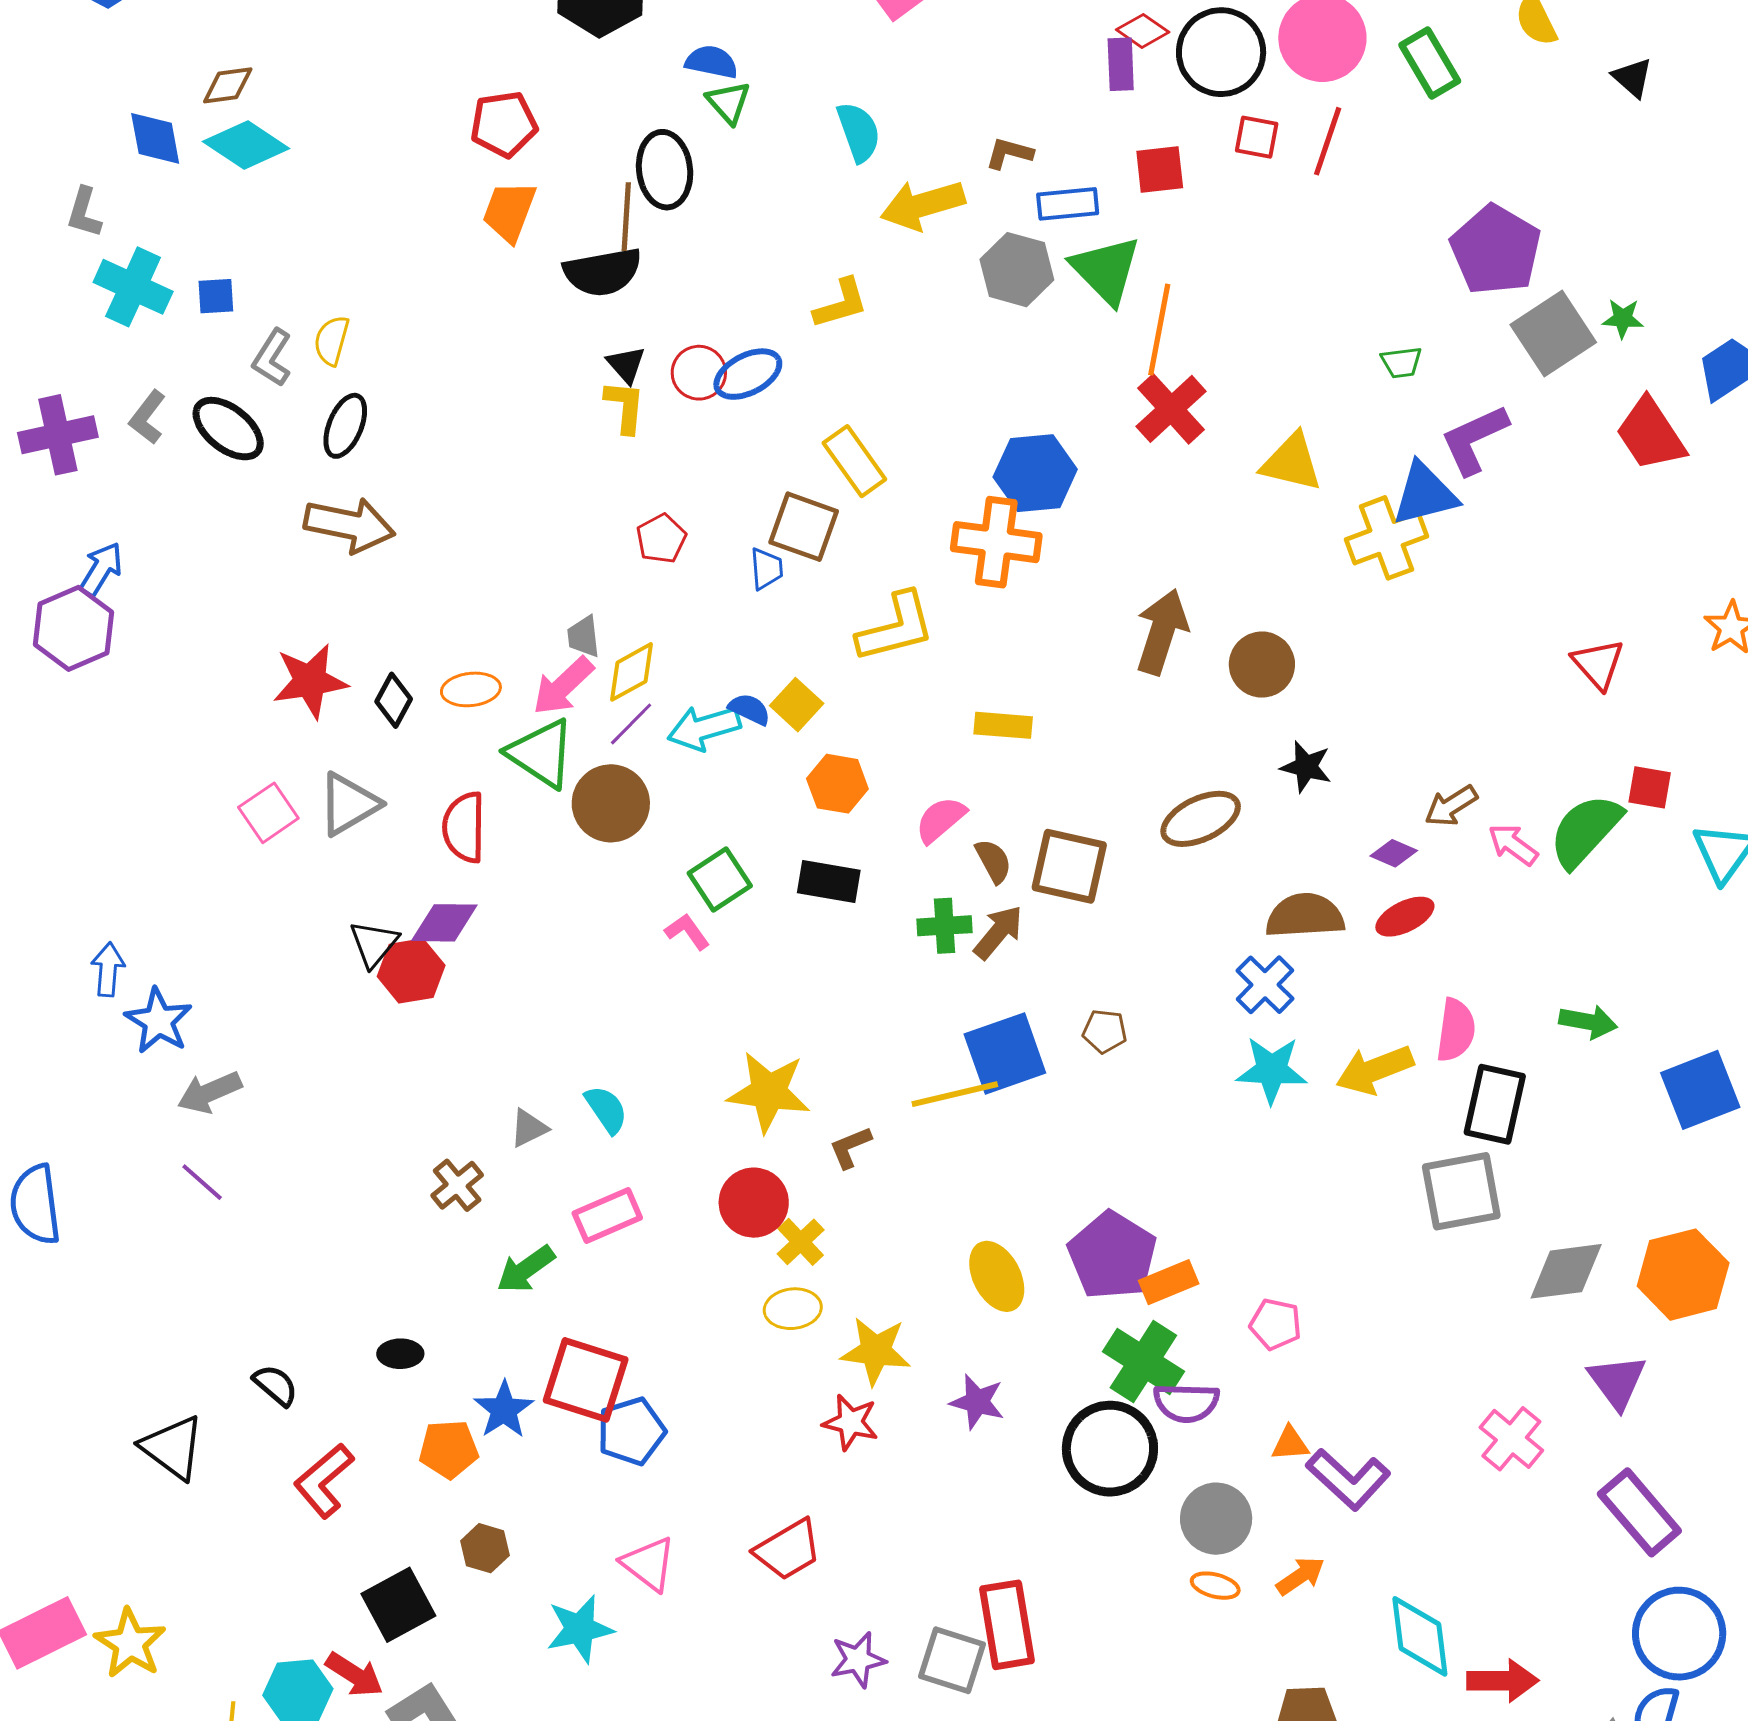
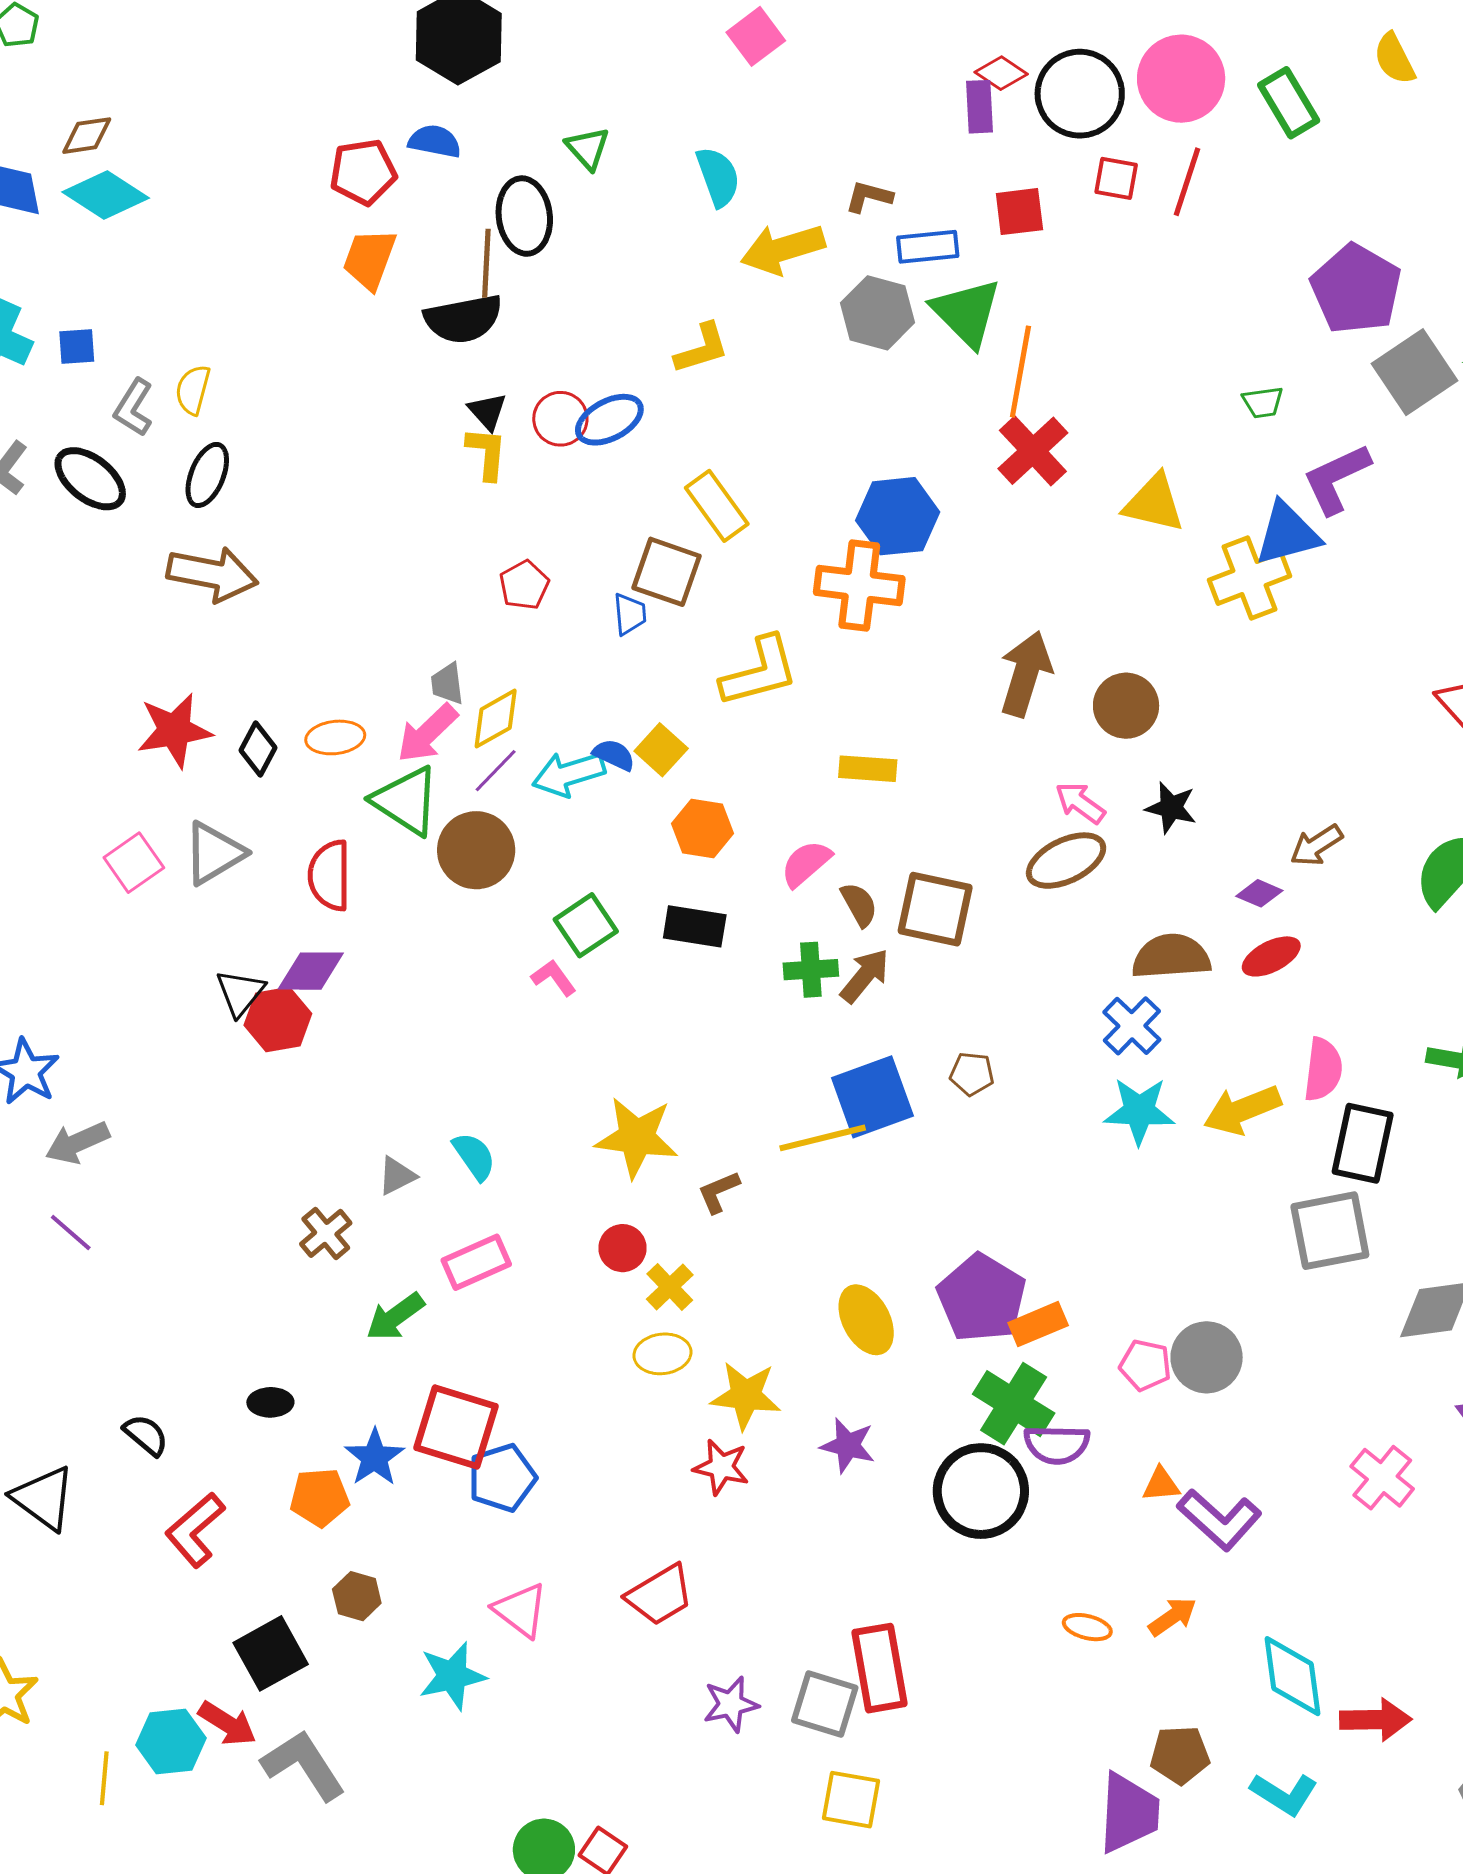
blue semicircle: (712, 62) -> (435, 141), moved
pink arrow: (1513, 845) -> (1080, 803), moved
red circle: (754, 1203) -> (622, 1248), size x0.7
gray circle: (1216, 1519) -> (1207, 1357), moved

